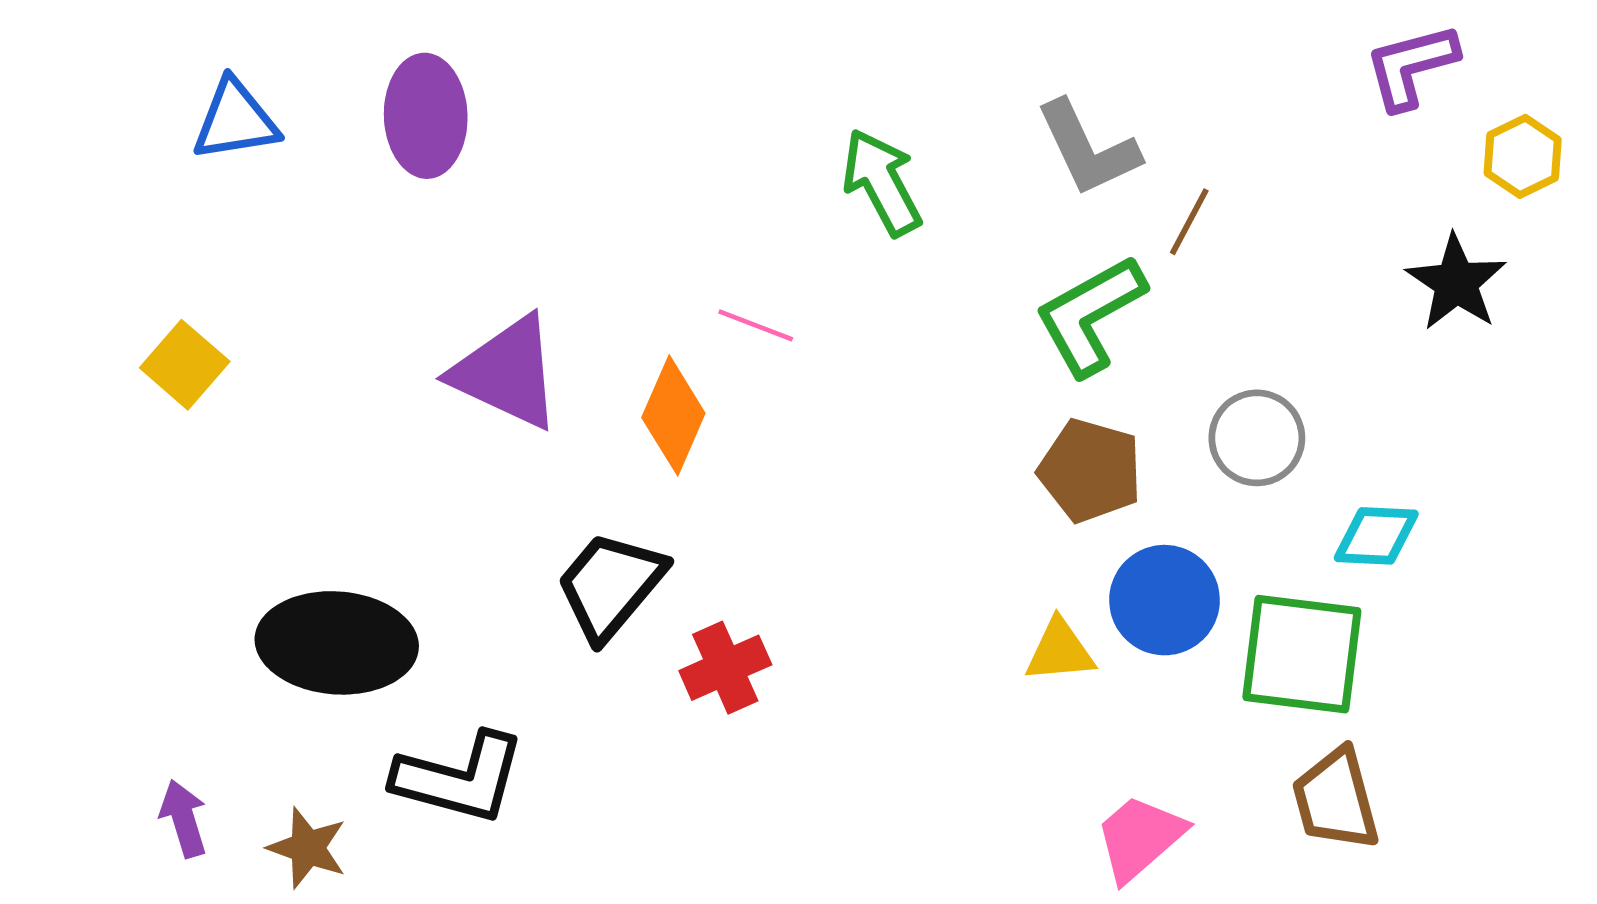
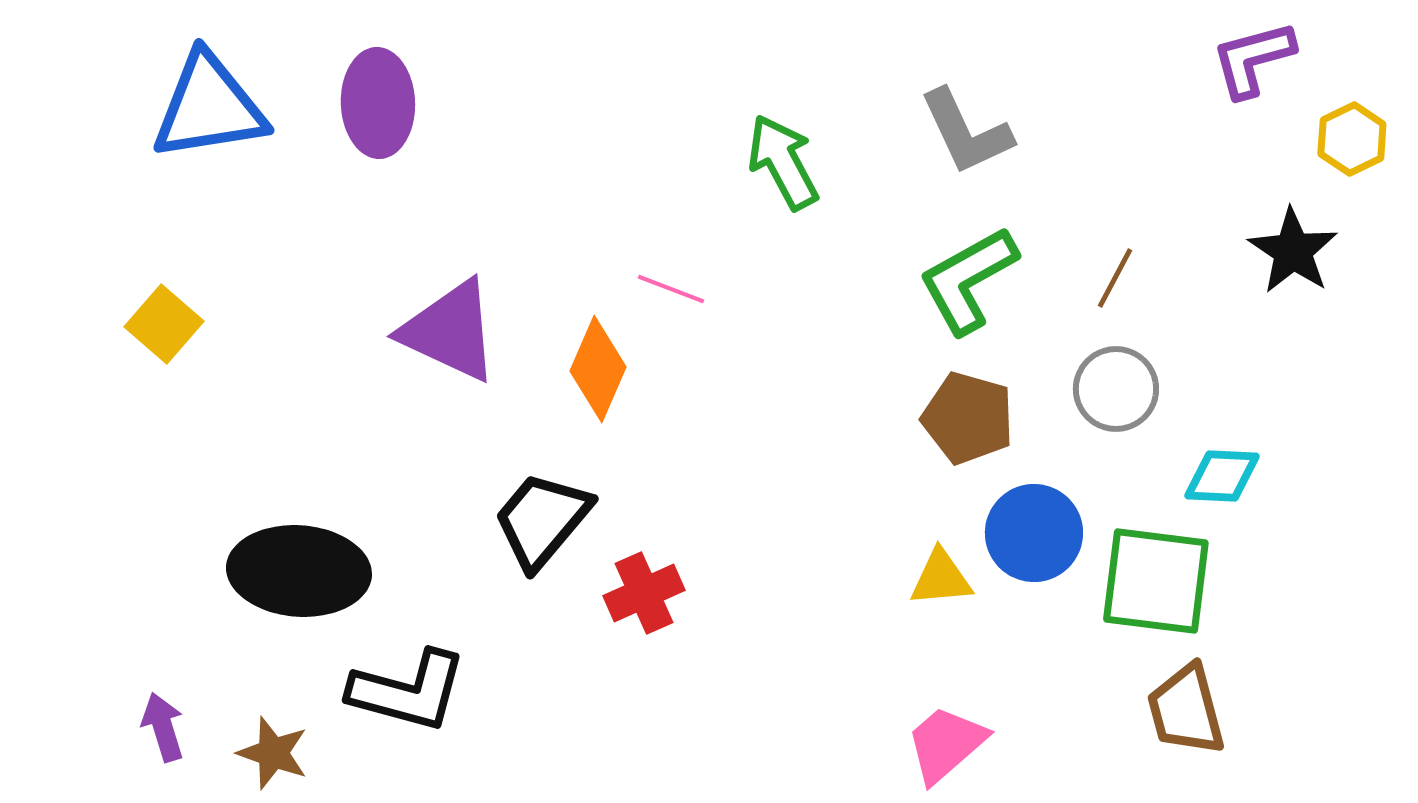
blue triangle: (235, 120) -> (209, 107), size x1.5
brown line: (1189, 222) -> (1115, 278), moved
pink trapezoid: (1140, 838) -> (946, 744), moved

